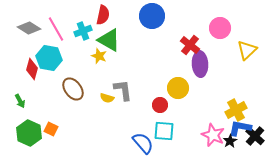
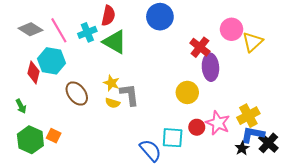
yellow triangle: (247, 50) -> (253, 42), moved
yellow star: (99, 56) -> (111, 83), moved
red circle: (160, 105) -> (197, 127), moved
pink star: (213, 135) -> (218, 123), moved

